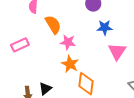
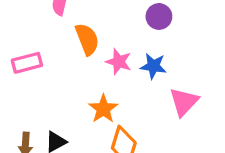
blue star: (105, 28) -> (153, 66), moved
pink star: (68, 42) -> (119, 62), moved

